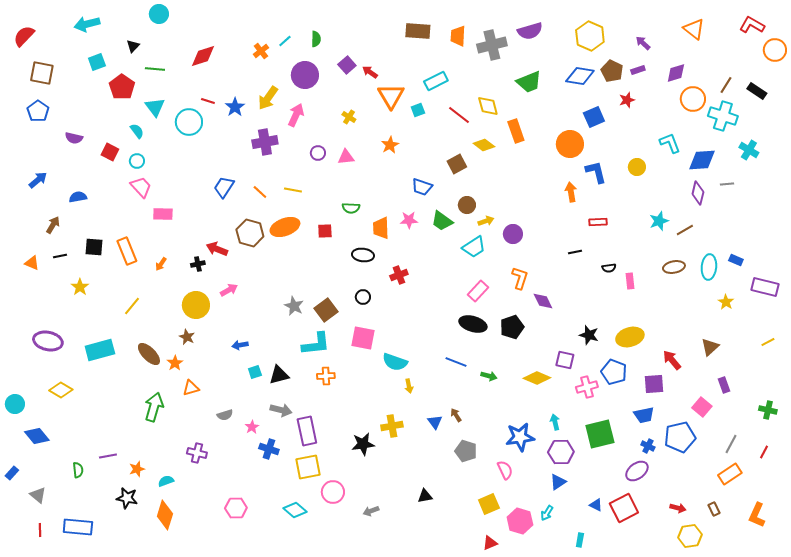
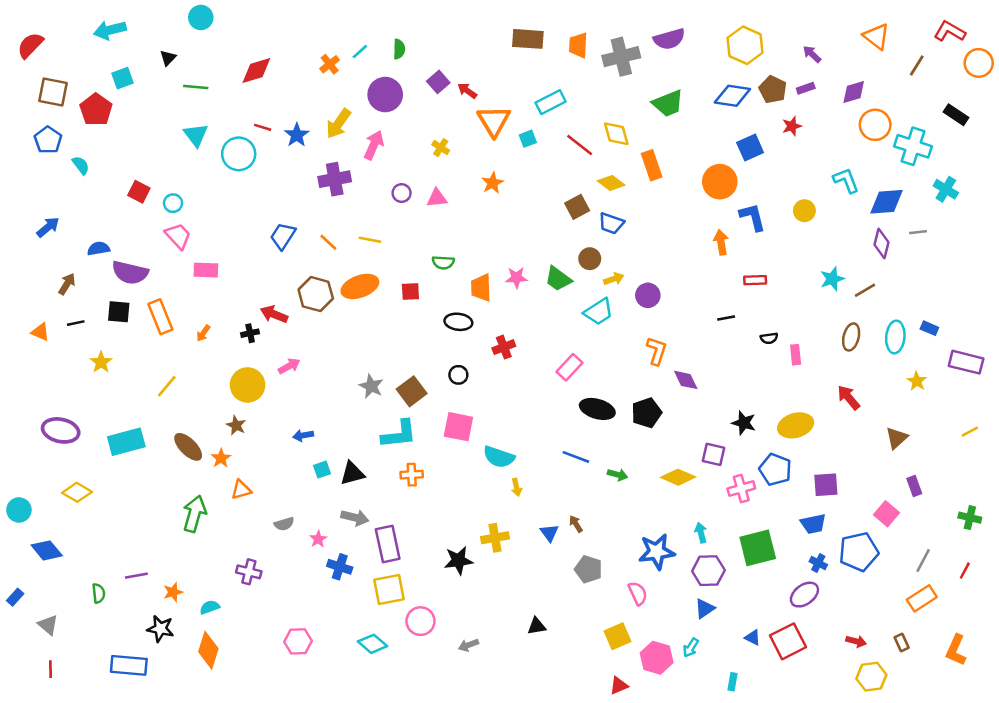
brown line: (726, 85) -> (917, 65), moved
red pentagon: (122, 87) -> (96, 110), moved
cyan semicircle: (137, 131) -> (81, 165), moved
purple semicircle: (74, 138) -> (130, 273), moved, size x1.6
blue trapezoid: (422, 187) -> (611, 223), moved
brown ellipse: (674, 267) -> (851, 337), turned -65
pink rectangle: (478, 291) -> (570, 367), moved
red arrow: (672, 360) -> (849, 398), moved
blue rectangle: (78, 527) -> (129, 665), moved

